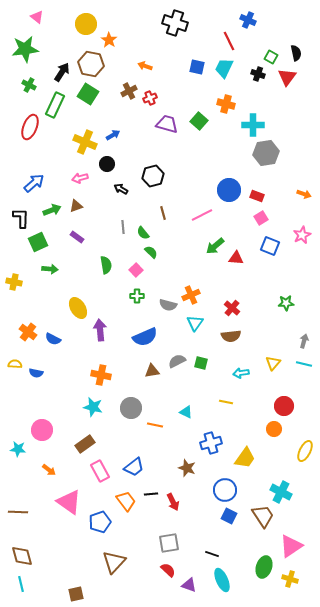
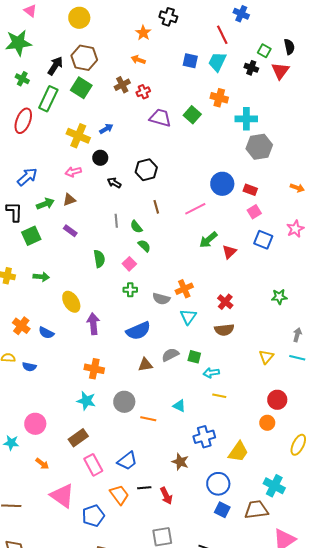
black cross: (175, 23) -> (168, 17), size x0.7
orange star: (109, 40) -> (143, 33), moved
red triangle: (236, 258) -> (229, 252), turned -49
green arrow: (50, 269) -> (41, 277), moved
cyan arrow: (241, 373) -> (211, 373), moved
brown trapezoid: (263, 516) -> (256, 510), turned -65

